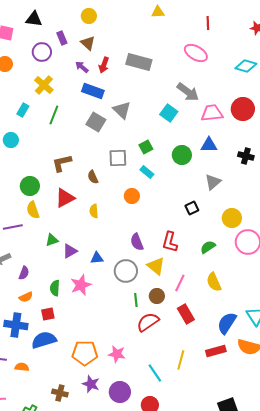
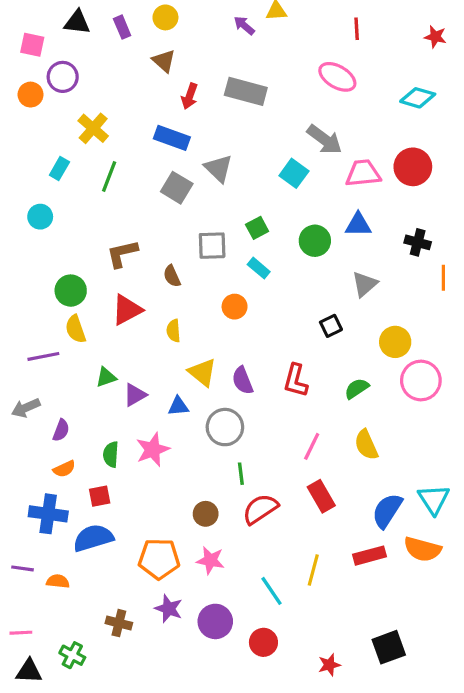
purple rectangle: (62, 38) -> (122, 27), moved
purple circle: (42, 52) -> (63, 77), moved
purple arrow: (82, 67) -> (244, 25), moved
yellow triangle: (156, 266) -> (202, 372), moved
brown circle: (157, 296) -> (206, 514), moved

